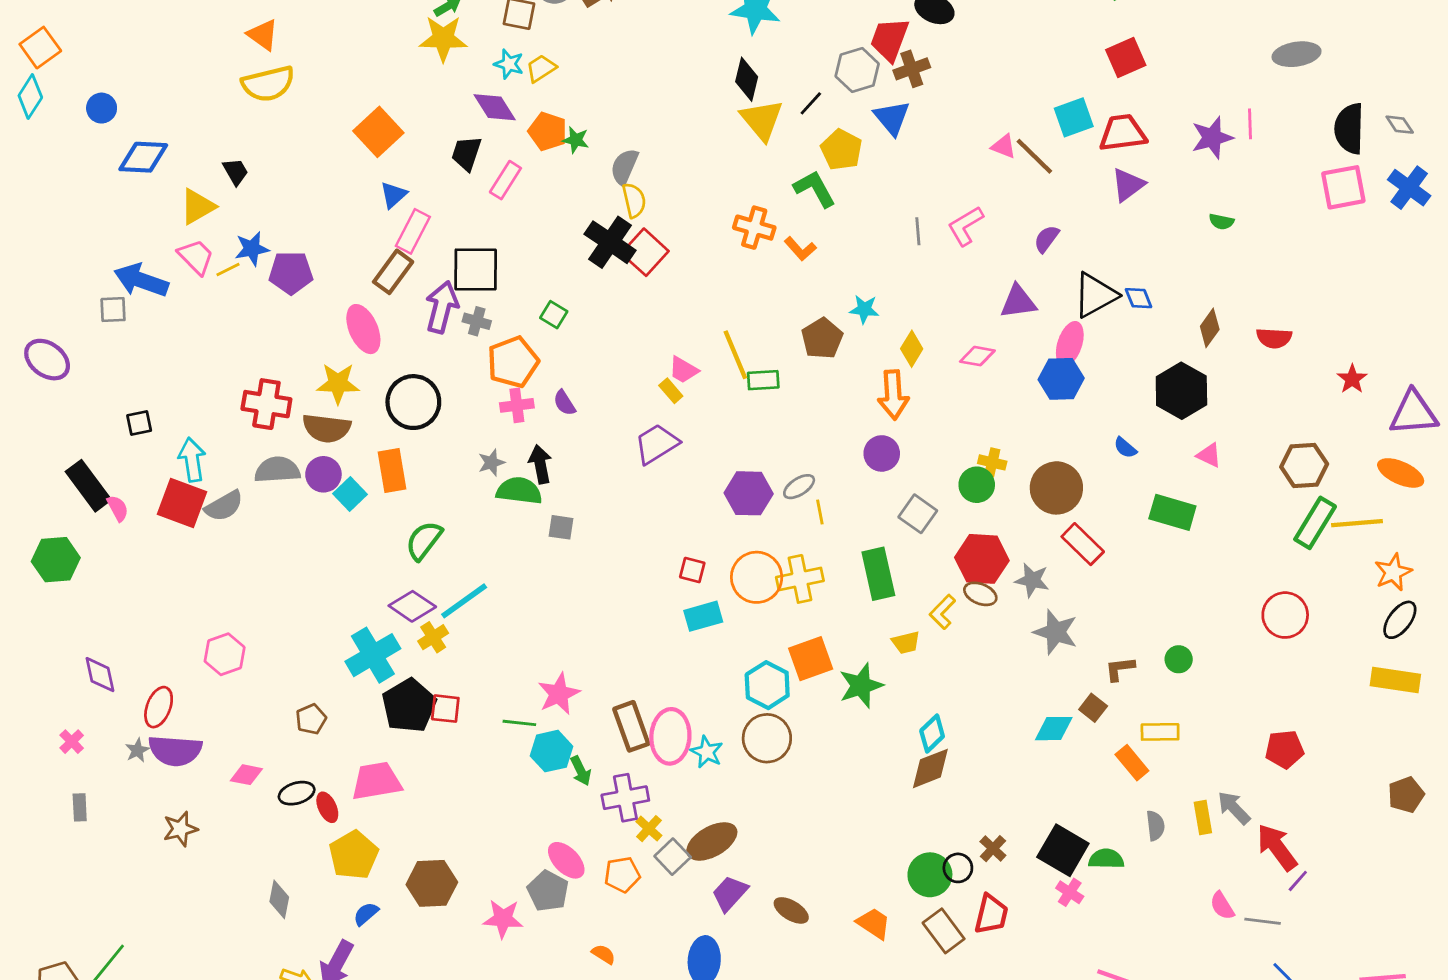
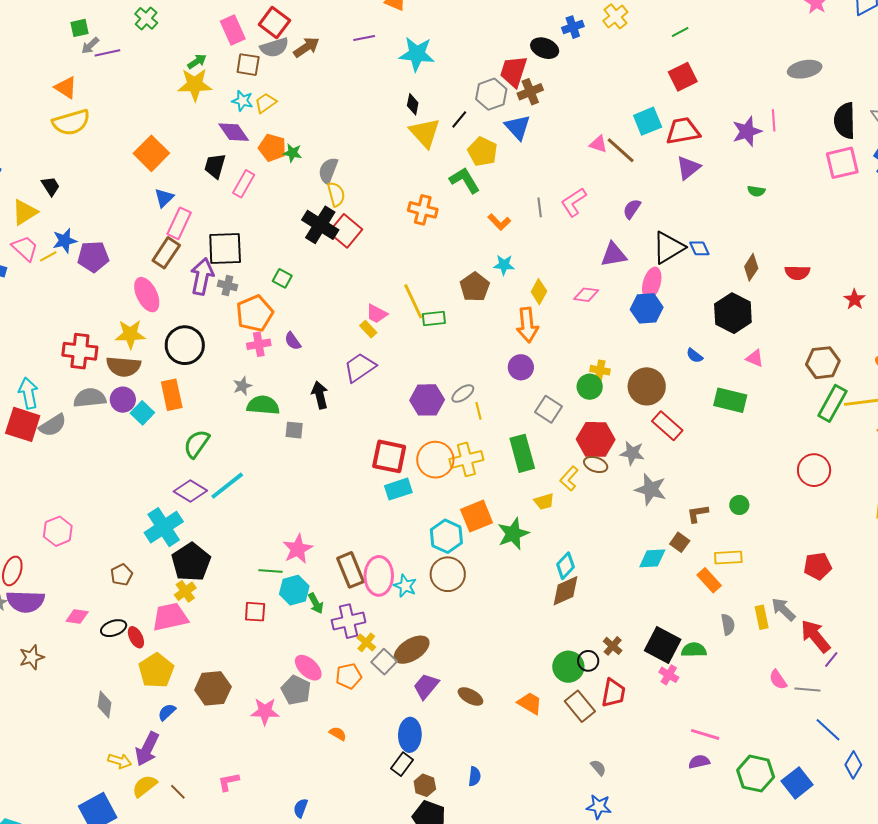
black diamond: (747, 79) -> (413, 104), size x0.7
orange L-shape: (800, 249) -> (499, 222), moved
black arrow: (540, 464) -> (320, 395), moved
red square: (692, 570) -> (389, 456), size x1.8
yellow cross: (433, 637) -> (185, 591), moved
red square: (445, 709) -> (255, 612), moved

